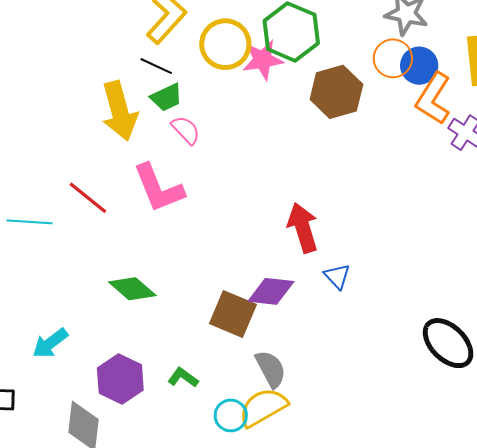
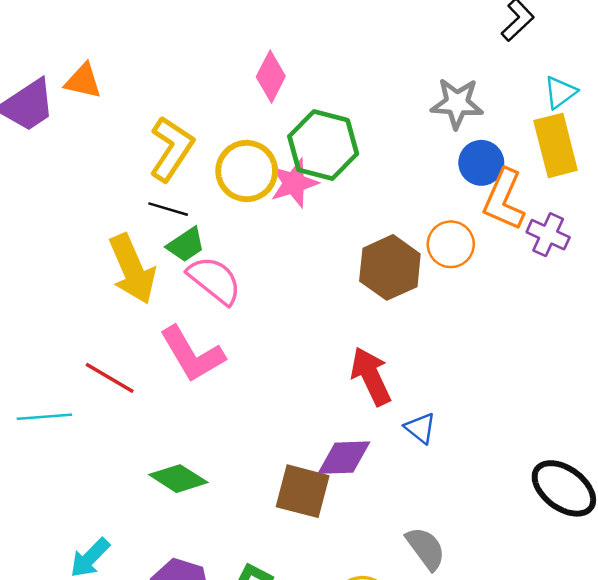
orange circle: (393, 58) -> (451, 244), moved
brown hexagon: (336, 92) -> (390, 267), moved
pink semicircle: (186, 130) -> (214, 280), size x1.5
gray semicircle: (271, 369) -> (426, 548), moved

